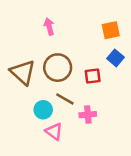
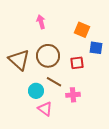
orange square: (111, 30) -> (82, 30), moved, turned 35
blue square: (116, 58) -> (96, 48), turned -32

